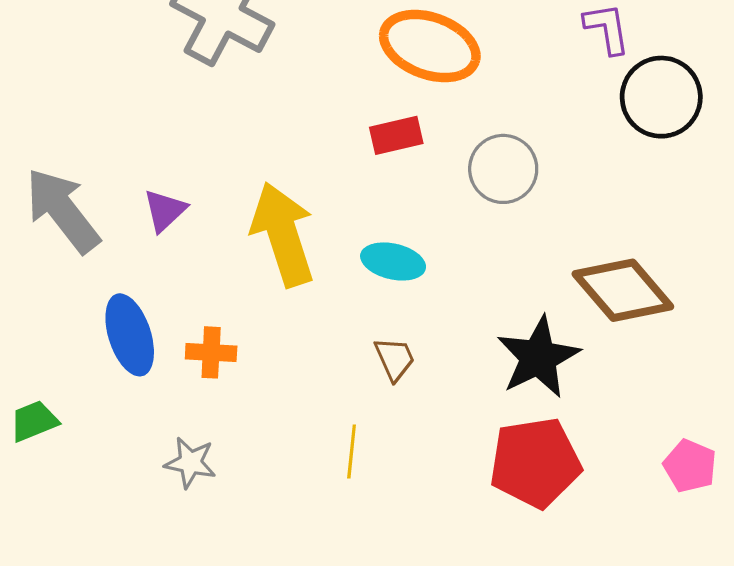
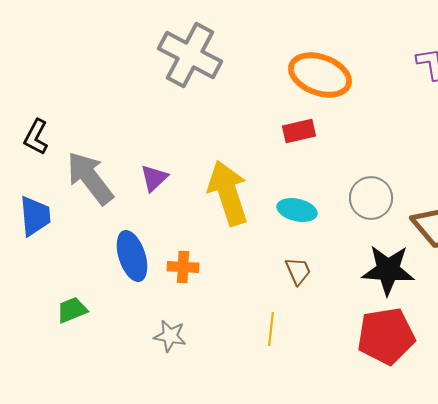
gray circle: (503, 169) -> (371, 198), moved
black star: (538, 357) -> (388, 270), turned 30

